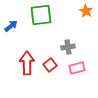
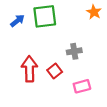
blue arrow: (11, 26) -> (17, 21), moved
pink rectangle: (77, 68) -> (82, 86), moved

